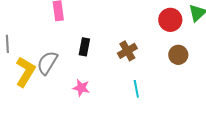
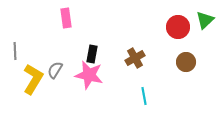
gray semicircle: (47, 63) -> (55, 70), size x0.7
pink star: (81, 88) -> (89, 75), moved, size x1.6

